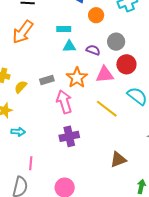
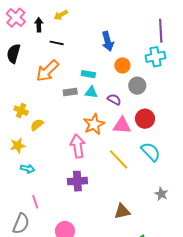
gray circle: (116, 42) -> (137, 86), moved
gray rectangle: (47, 80) -> (70, 92), moved
pink line: (31, 163) -> (35, 202), turned -32

